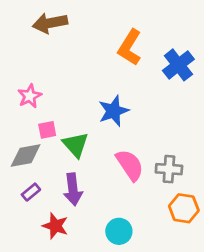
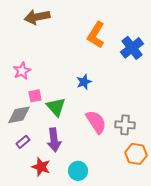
blue star: (113, 111) -> (84, 82), size x0.7
cyan circle: (119, 231) -> (78, 171), moved

